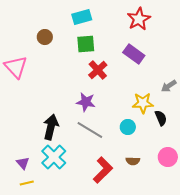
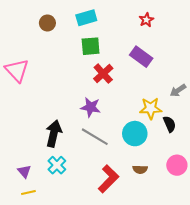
red star: (139, 19) -> (146, 20), size x0.6
brown circle: (45, 37) -> (47, 23), moved
cyan circle: (128, 127) -> (135, 134), size x1.5
cyan cross: (54, 157) -> (57, 165), size x0.7

